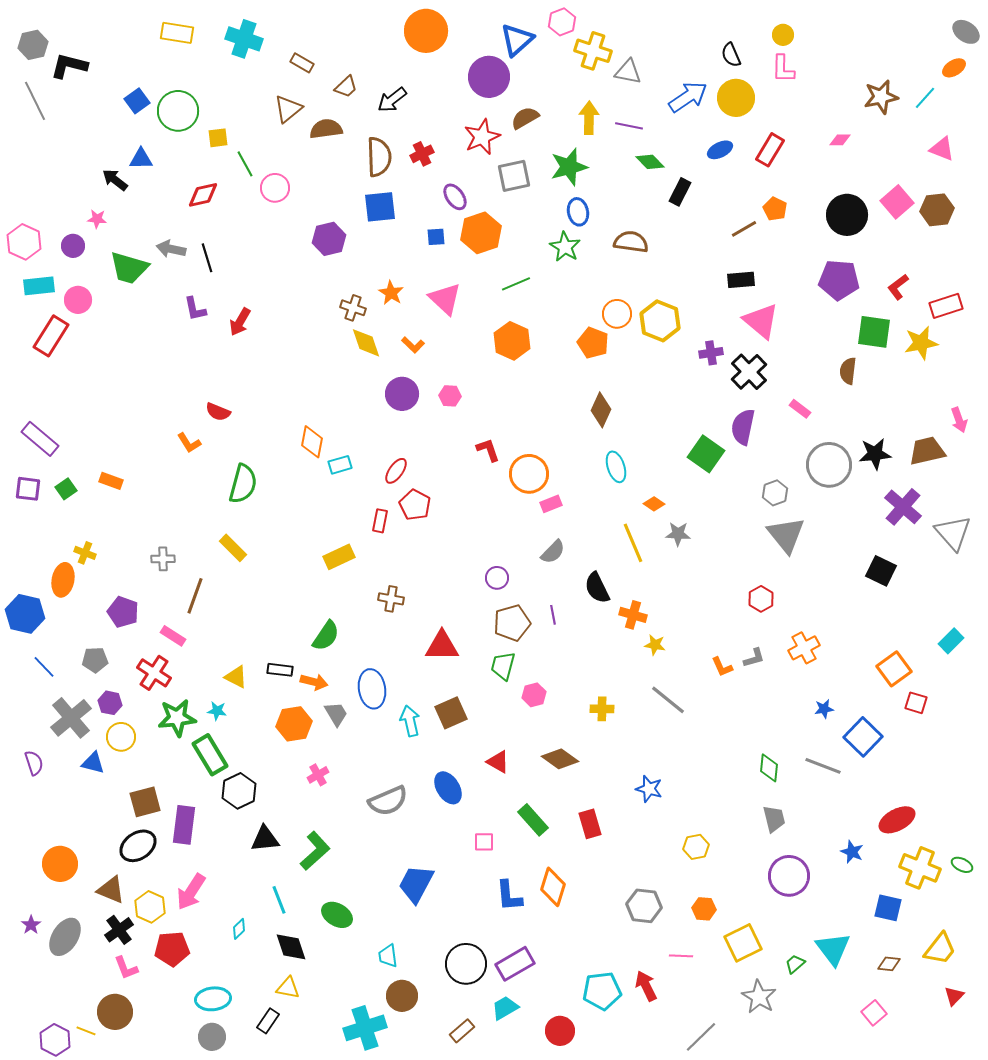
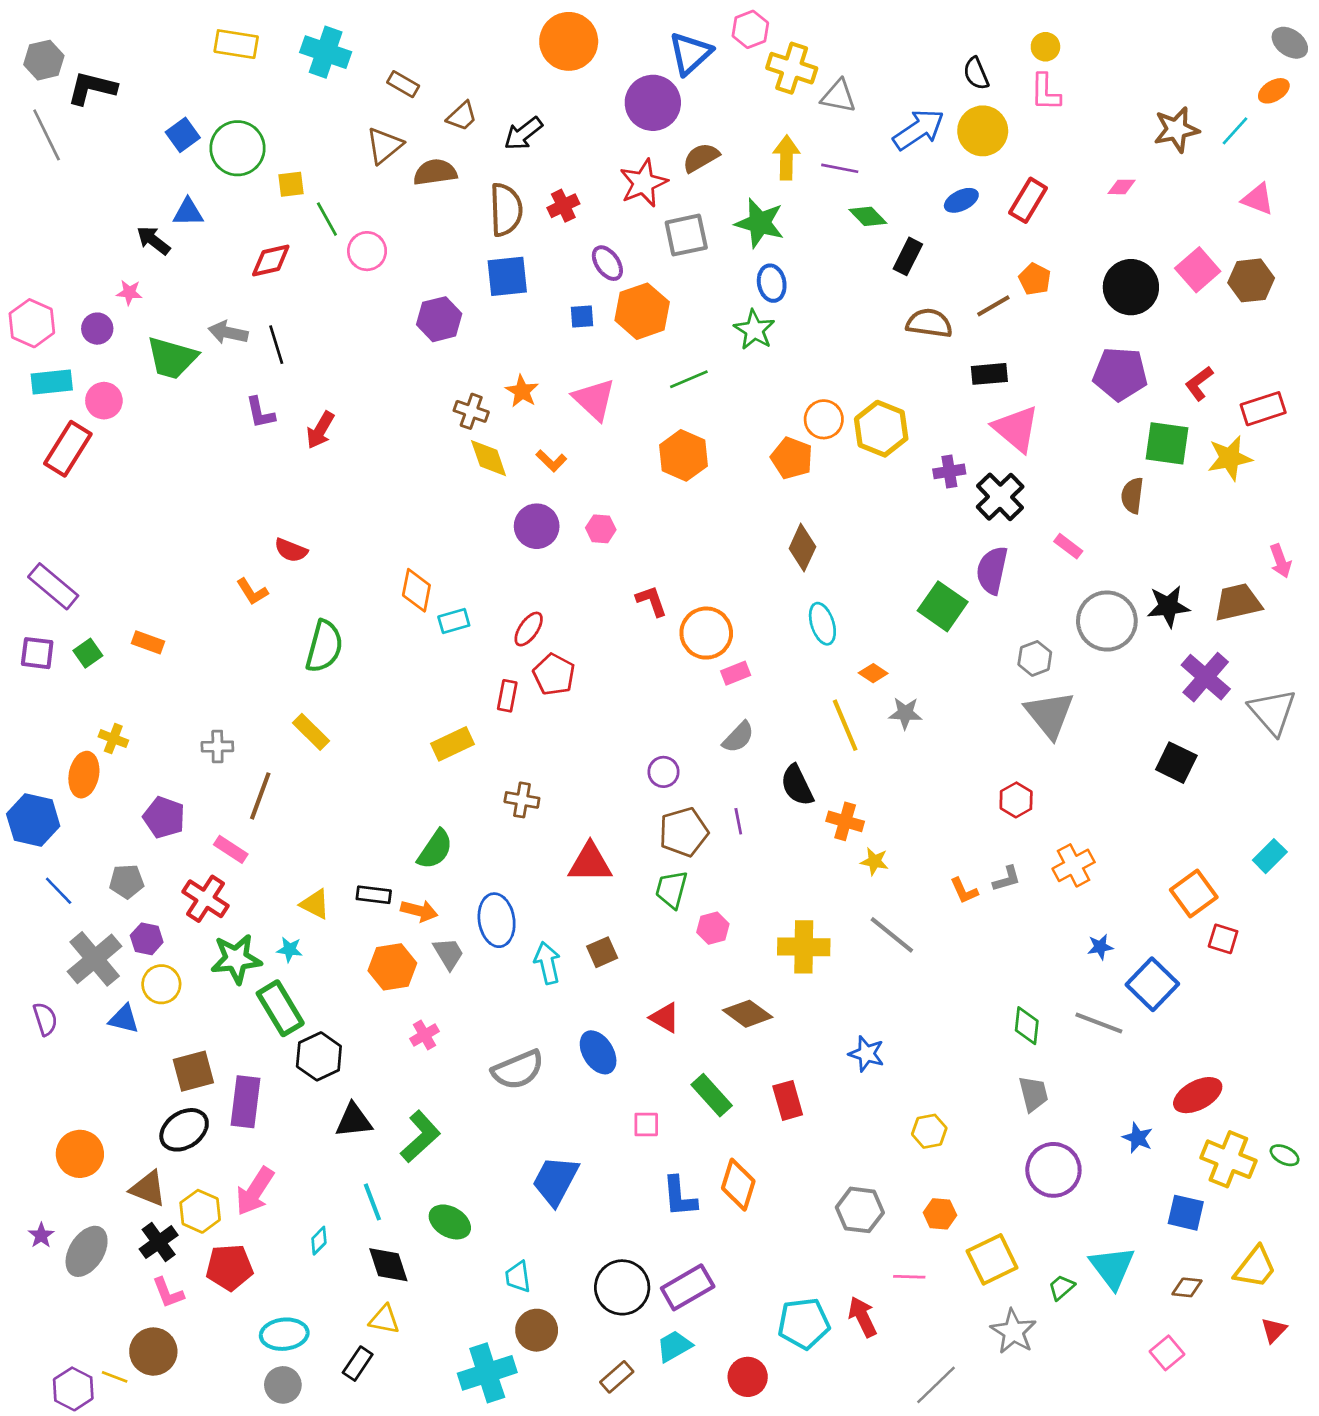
green star: (569, 167) -> (760, 223), turned 30
brown semicircle: (631, 242) -> (929, 323), moved
yellow cross: (602, 709) -> (804, 947), size x1.6
brown square: (451, 713) -> (602, 952), size x0.7

